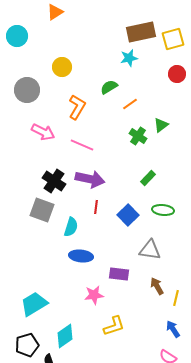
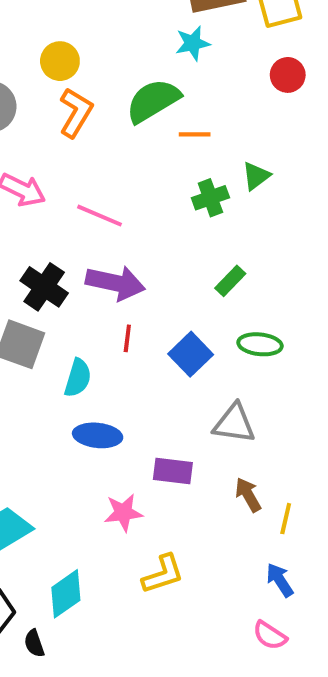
green semicircle: (109, 87) -> (153, 101), size x1.6
orange line: (130, 104) -> (195, 134), turned 35
orange L-shape: (77, 107) -> (76, 113), moved
green cross: (138, 136) -> (210, 198), turned 36

